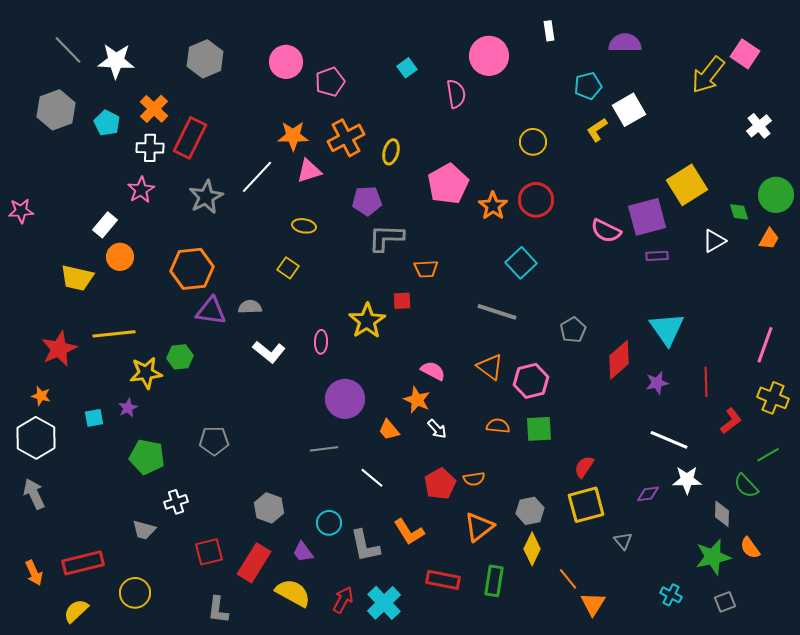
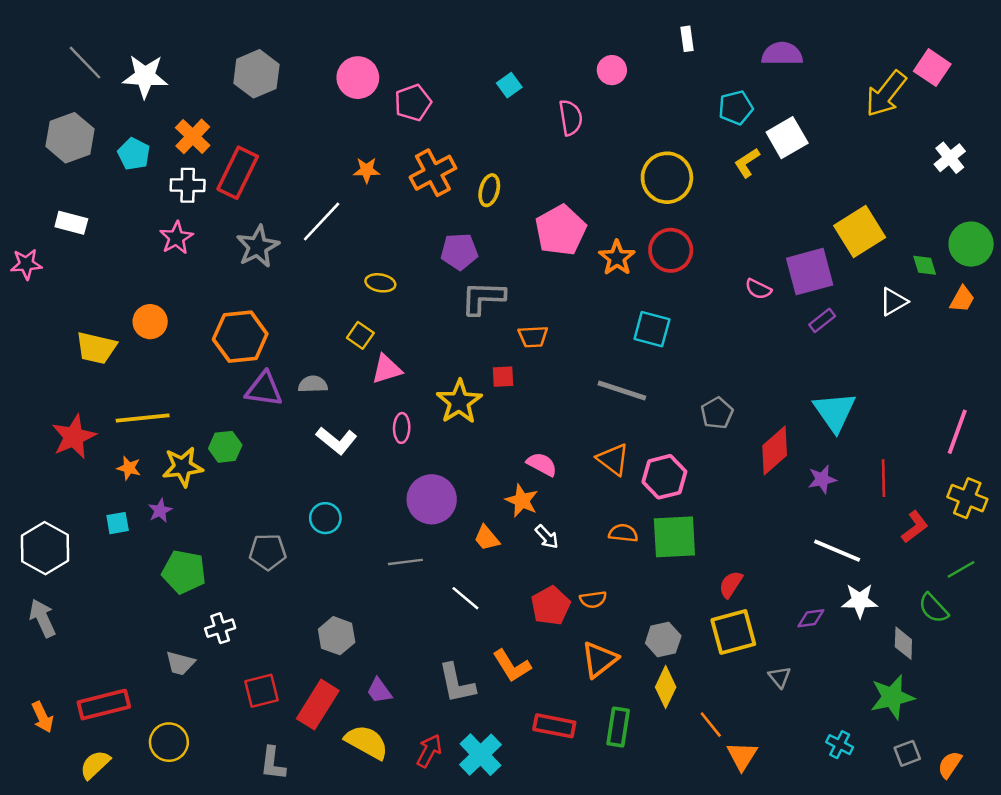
pink circle: (489, 56) -> (612, 70), size x0.6
orange star: (293, 136) -> (367, 170), size x0.7
yellow circle: (533, 142) -> (667, 178), size x1.5
pink triangle: (309, 171) -> (387, 369), moved
white rectangle: (105, 225) -> (71, 223), moved, turned 65
pink semicircle: (606, 231) -> (758, 289), size x0.7
purple rectangle: (657, 256) -> (822, 320), turned -35
cyan square: (521, 263) -> (652, 329), turned -32
orange star: (41, 396) -> (129, 468), moved
green square: (539, 429) -> (674, 537), size x1.4
cyan circle: (329, 523) -> (325, 518), moved
orange semicircle: (750, 548) -> (950, 765), moved, turned 70

